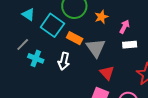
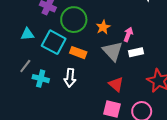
cyan triangle: (28, 14) -> (27, 34), turned -32
gray triangle: (96, 48) -> (113, 51), moved

